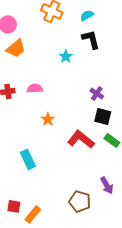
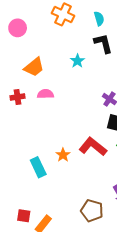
cyan semicircle: (87, 15) -> (99, 19), turned 104
orange trapezoid: (16, 48) -> (34, 67), moved
orange star: (48, 119) -> (63, 155), moved

